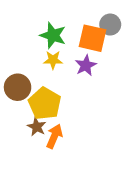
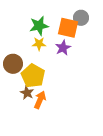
green star: (53, 35) -> (39, 26), turned -30

